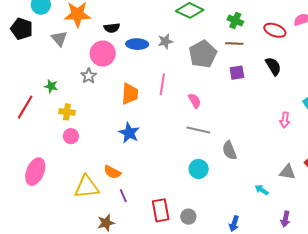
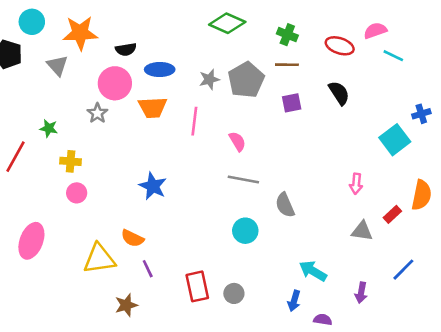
gray star: (165, 41) -> (209, 79), moved
orange trapezoid: (130, 94) -> (153, 107), moved, turned 85
pink arrow: (285, 120) -> (356, 184), moved
cyan arrow: (262, 190) -> (313, 271), moved, size x1.5

